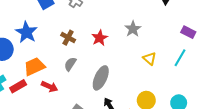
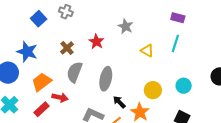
brown cross: (68, 38) -> (67, 48), turned 32
gray semicircle: (70, 64) -> (75, 72), size x1.5
red rectangle: (18, 86) -> (41, 109), moved

